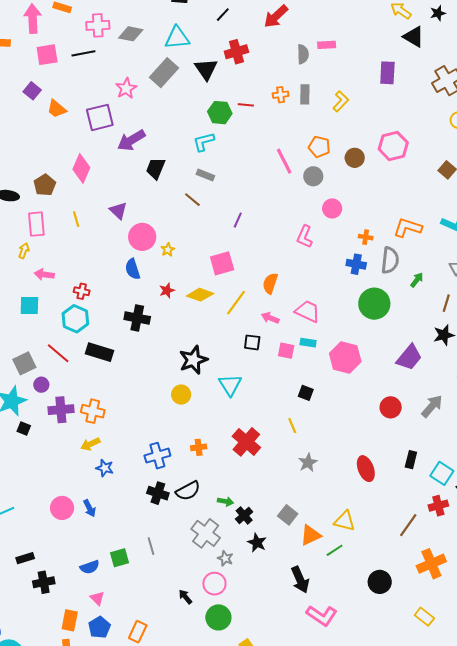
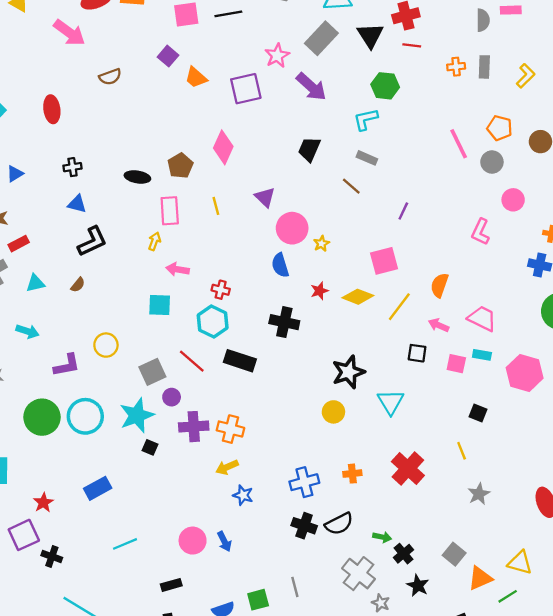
red line: (246, 105) -> (412, 45), moved
purple arrow: (131, 140) -> (311, 87), moved, turned -108
black rectangle: (25, 558) -> (171, 585), moved

